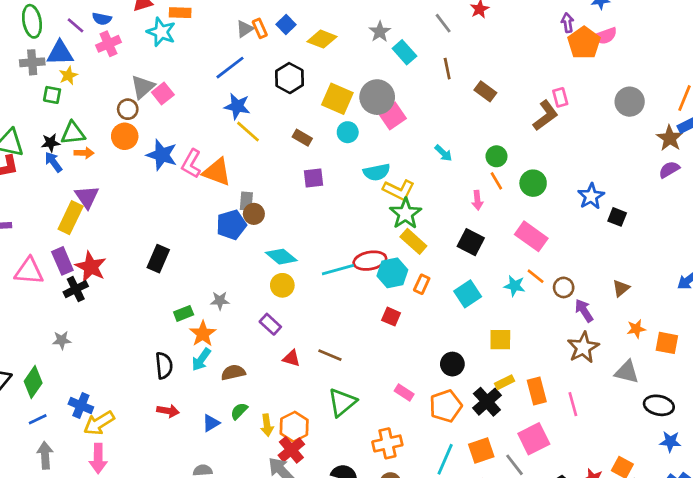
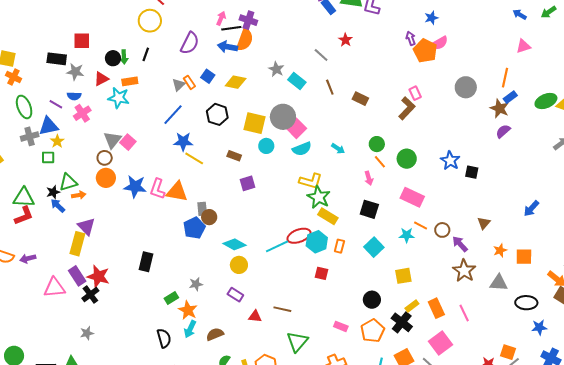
cyan semicircle: (377, 172) -> (302, 149), moved

